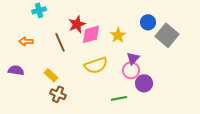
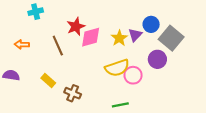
purple triangle: (133, 58) -> (135, 35), moved
yellow semicircle: (96, 65) -> (117, 68), moved
purple circle: (144, 83) -> (157, 59), moved
brown cross: (58, 94) -> (73, 93), moved

